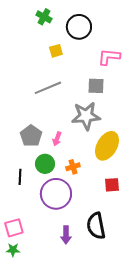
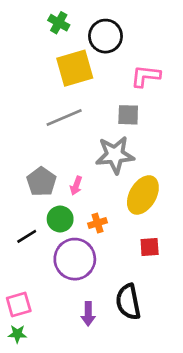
yellow square: (56, 51) -> (75, 68), size x2.0
black line: (20, 177) -> (27, 236), turned 56

